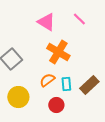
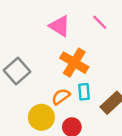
cyan rectangle: (66, 84) -> (84, 92), moved
yellow circle: (18, 97) -> (41, 117), moved

